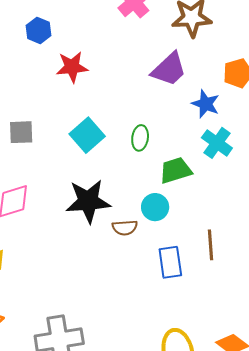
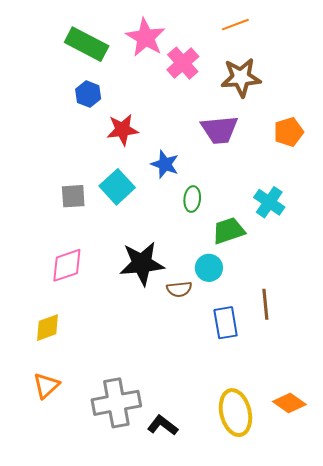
purple trapezoid: (169, 69) -> (219, 130), turned 39
blue star: (206, 104) -> (165, 164), moved
cyan square: (87, 135) -> (117, 187), moved

